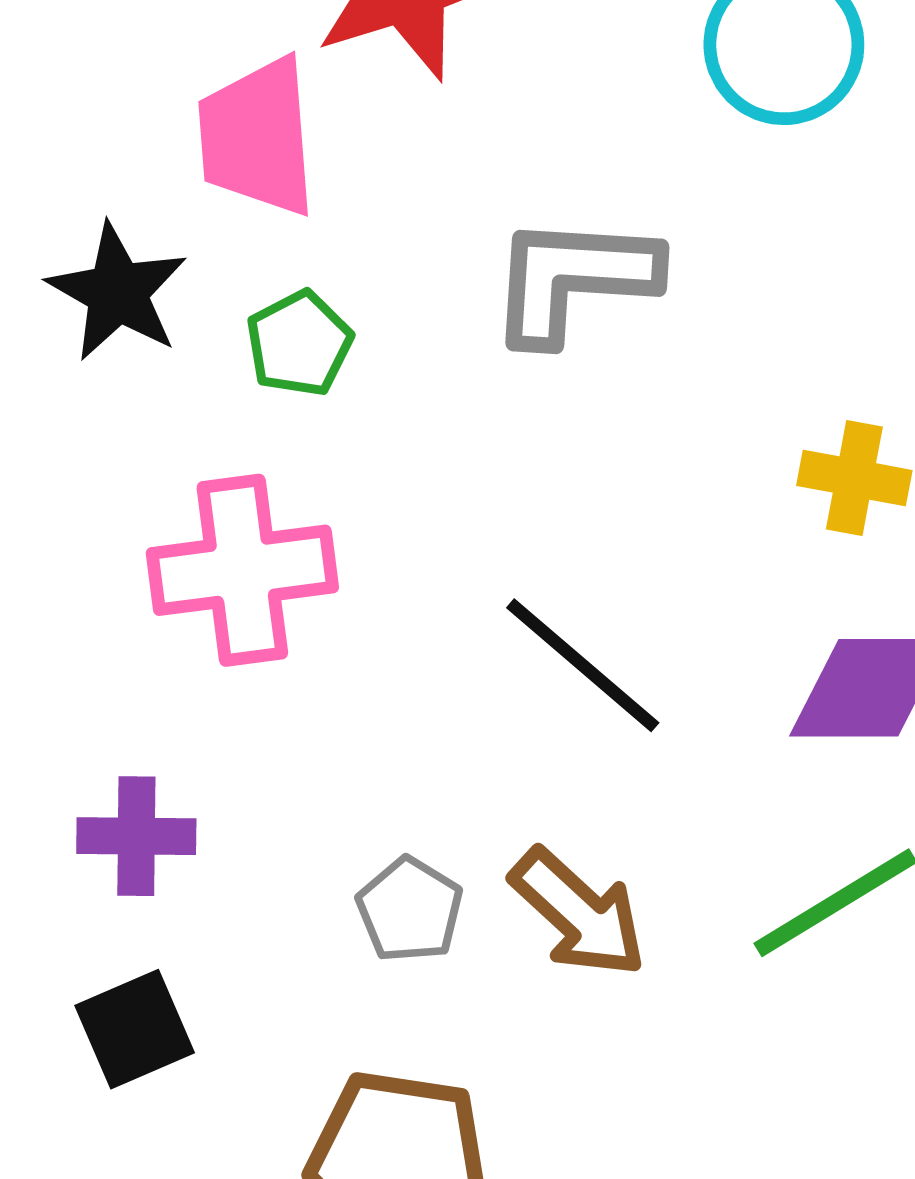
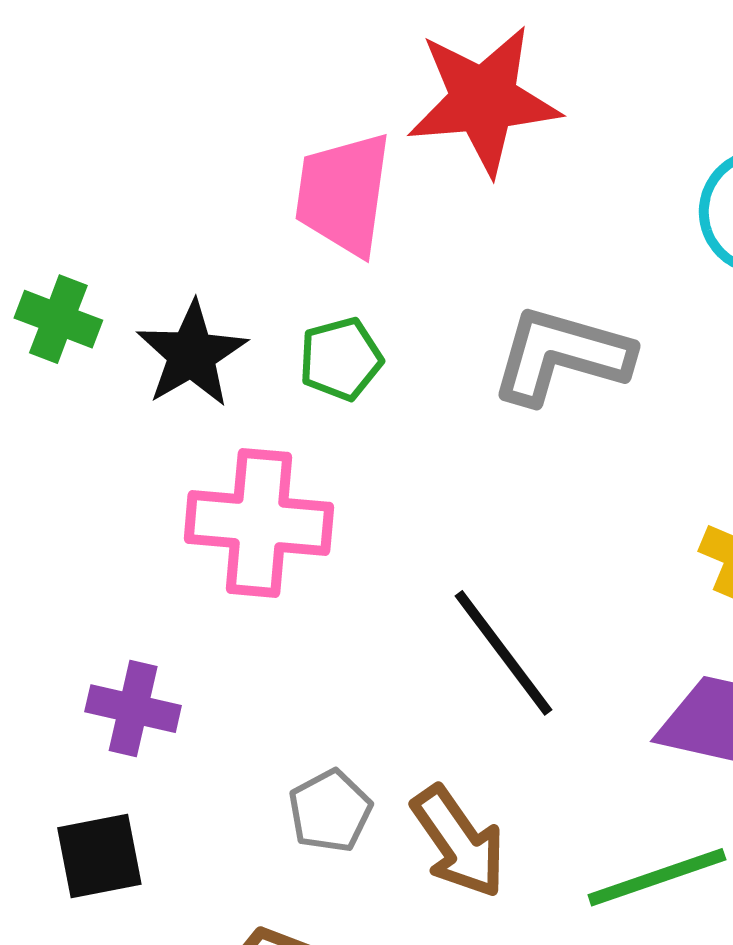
black star: (117, 292) -> (192, 354), moved

